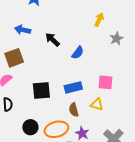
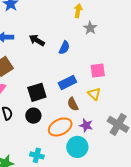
gray star: (116, 39) -> (90, 28), moved
yellow triangle: (97, 104) -> (94, 94), turned 40
black circle: (30, 127) -> (33, 116), moved

